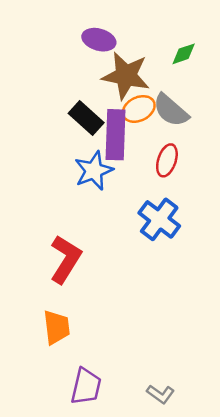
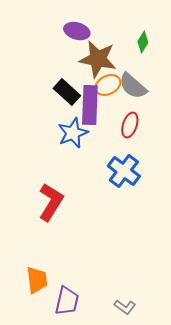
green diamond: (184, 54) -> (143, 42), turned -40
orange trapezoid: (57, 327) -> (37, 280), moved

